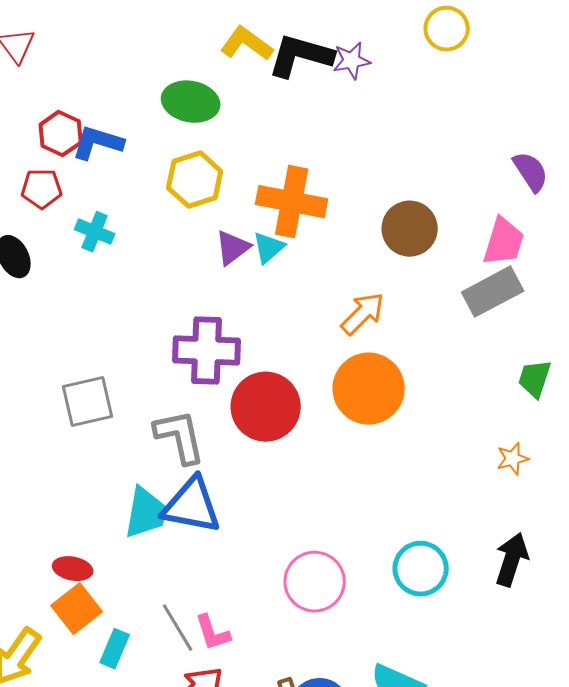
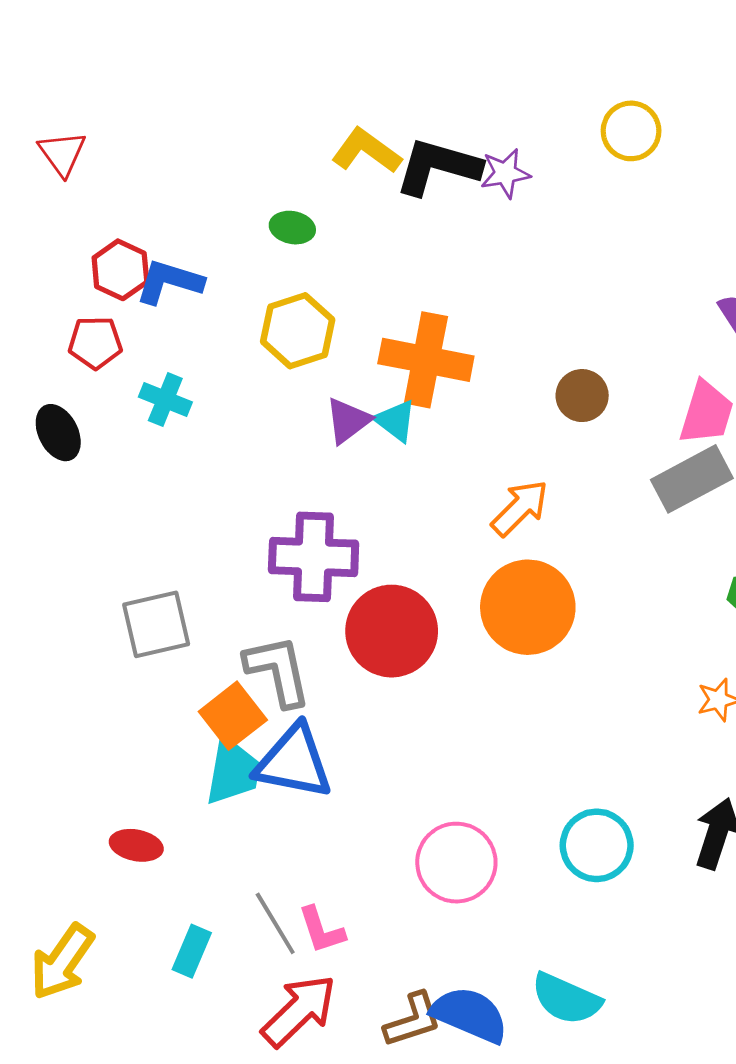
green ellipse: (191, 102) -> (292, 228), size x0.6
brown circle: (410, 229) -> (582, 396), size x0.7
cyan triangle: (269, 248) -> (396, 421), turned -42
orange square: (77, 609) -> (233, 716), moved

